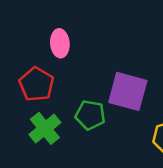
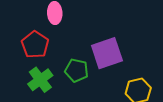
purple square: (128, 91) -> (107, 53), turned -36

